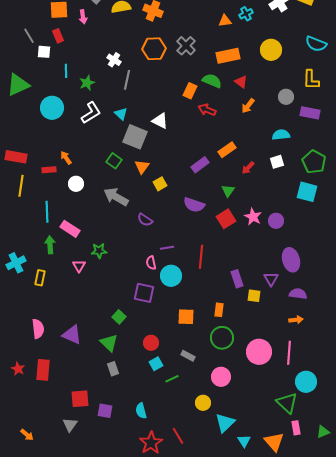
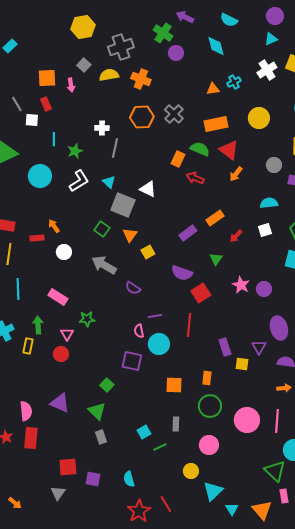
white cross: (114, 60) -> (102, 128), turned -32
red triangle: (241, 82) -> (229, 150), size x1.5
cyan line: (47, 212) -> (18, 289), moved
red square: (226, 219) -> (201, 293), moved
green arrow: (50, 245) -> (38, 325), moved
pink semicircle: (38, 329) -> (26, 411), moved
red circle: (151, 343) -> (61, 354), moved
gray rectangle: (188, 356) -> (176, 424), turned 64

